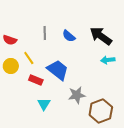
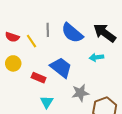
blue semicircle: (69, 36) -> (72, 33), size x1.6
yellow line: (29, 58) -> (31, 41), moved
cyan arrow: (108, 60) -> (97, 57), moved

